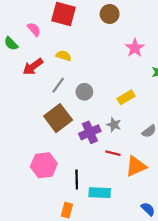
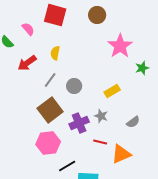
pink star: (135, 48) -> (120, 46), size x1.4
yellow semicircle: (64, 56) -> (55, 53), turned -96
pink hexagon: (44, 165) -> (48, 143), moved
black line: (77, 179) -> (67, 166), turned 60

